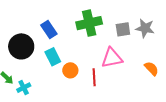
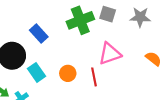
gray square: (123, 29) -> (108, 14), moved, turned 35
cyan rectangle: (53, 57) -> (36, 72), moved

